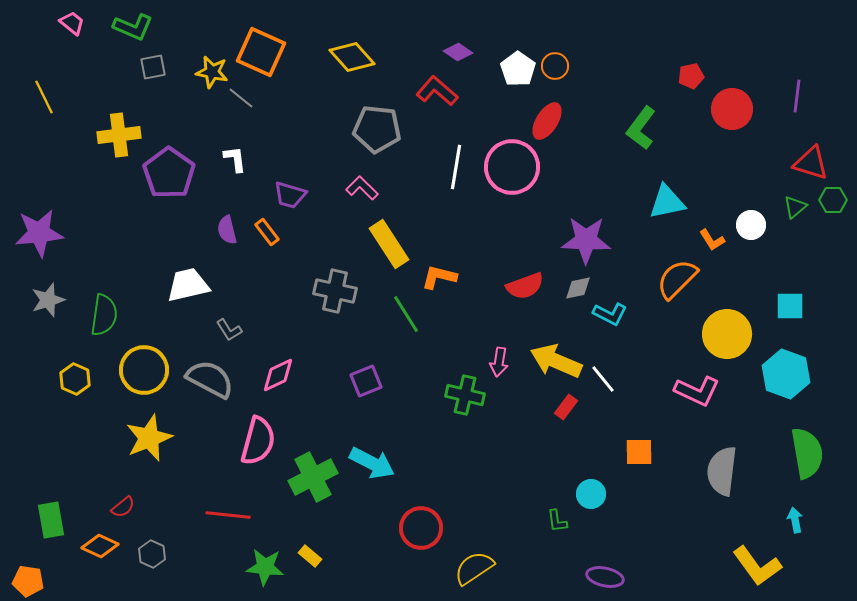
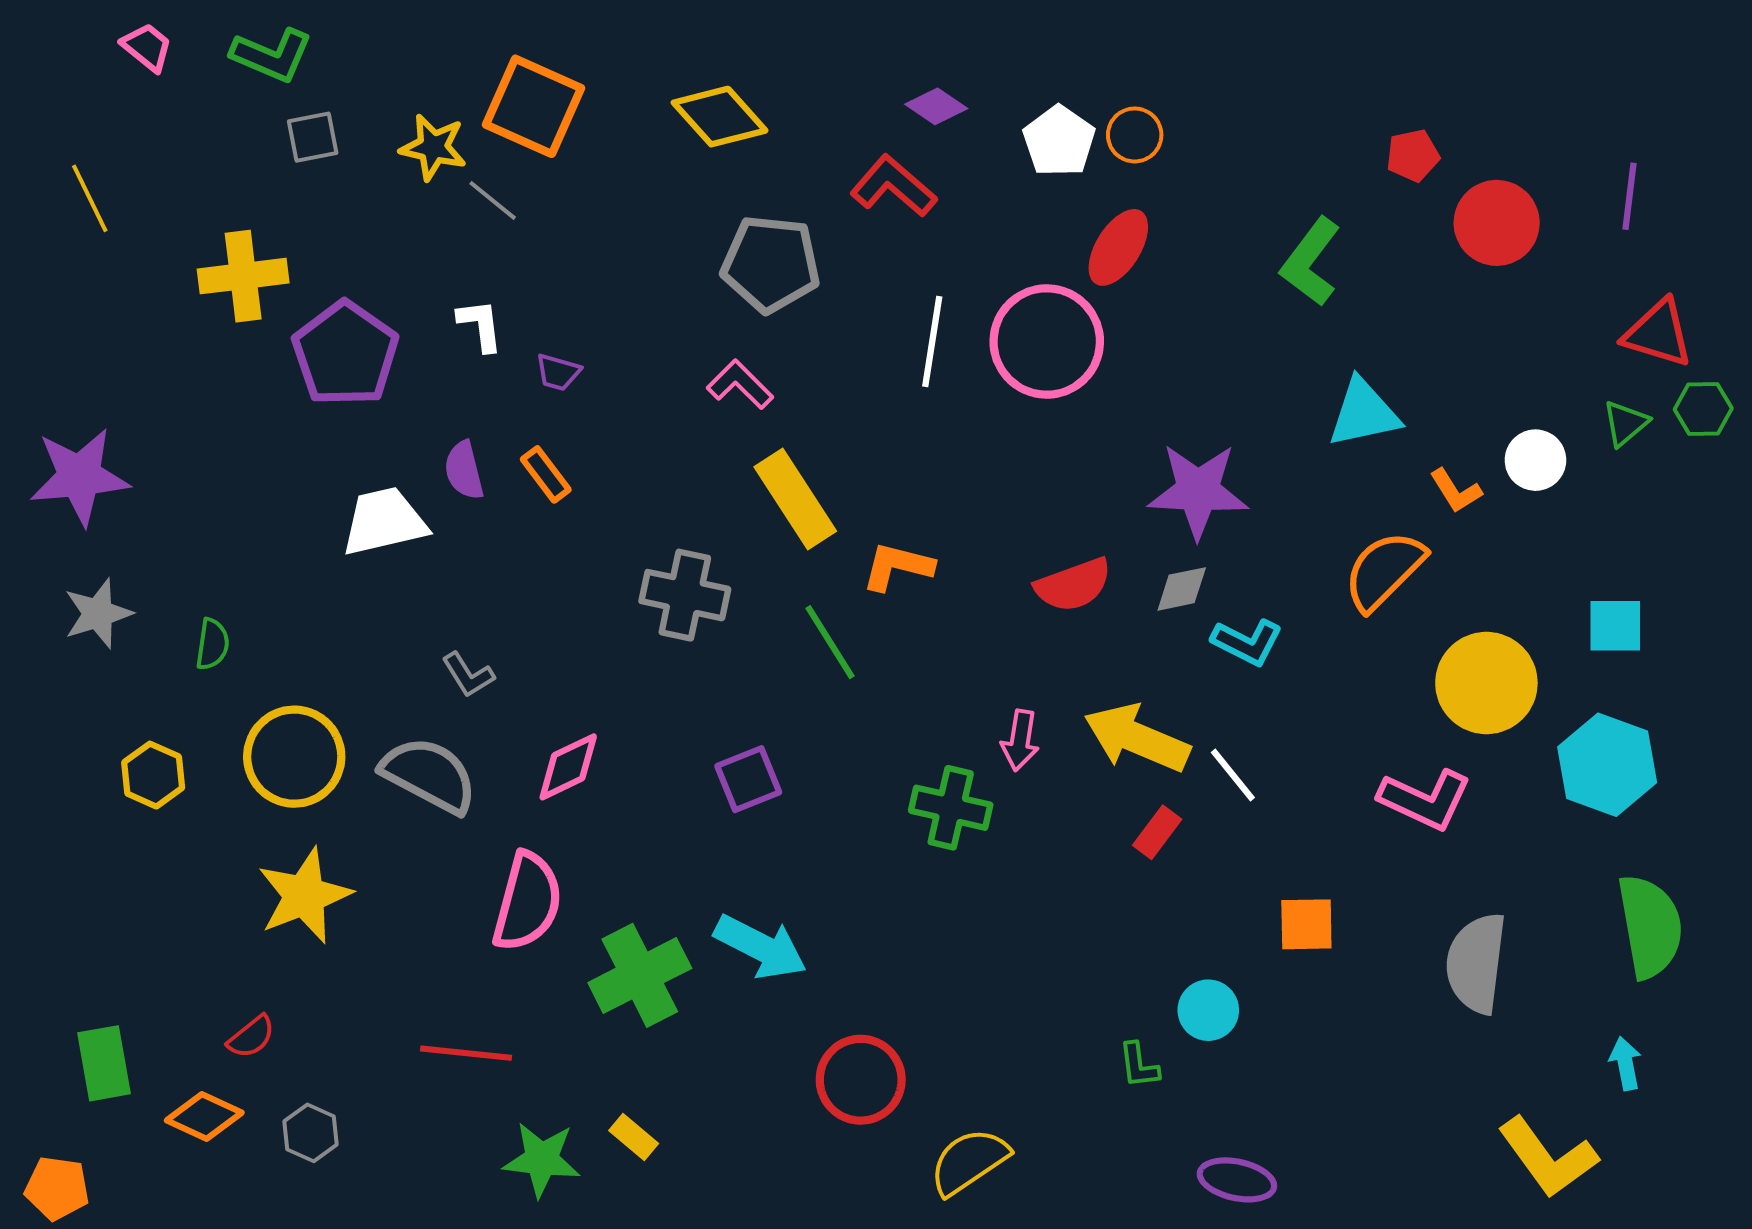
purple trapezoid: (290, 195) -> (558, 372), moved, size x0.7
white trapezoid: (188, 285) -> (384, 521), moved
green semicircle: (104, 315) -> (212, 644), size x0.6

